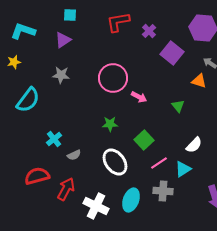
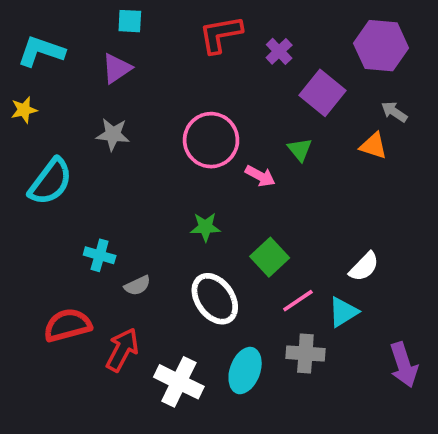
green triangle: (178, 106) -> (300, 150), moved
cyan cross: (54, 139) -> (100, 255), turned -35

